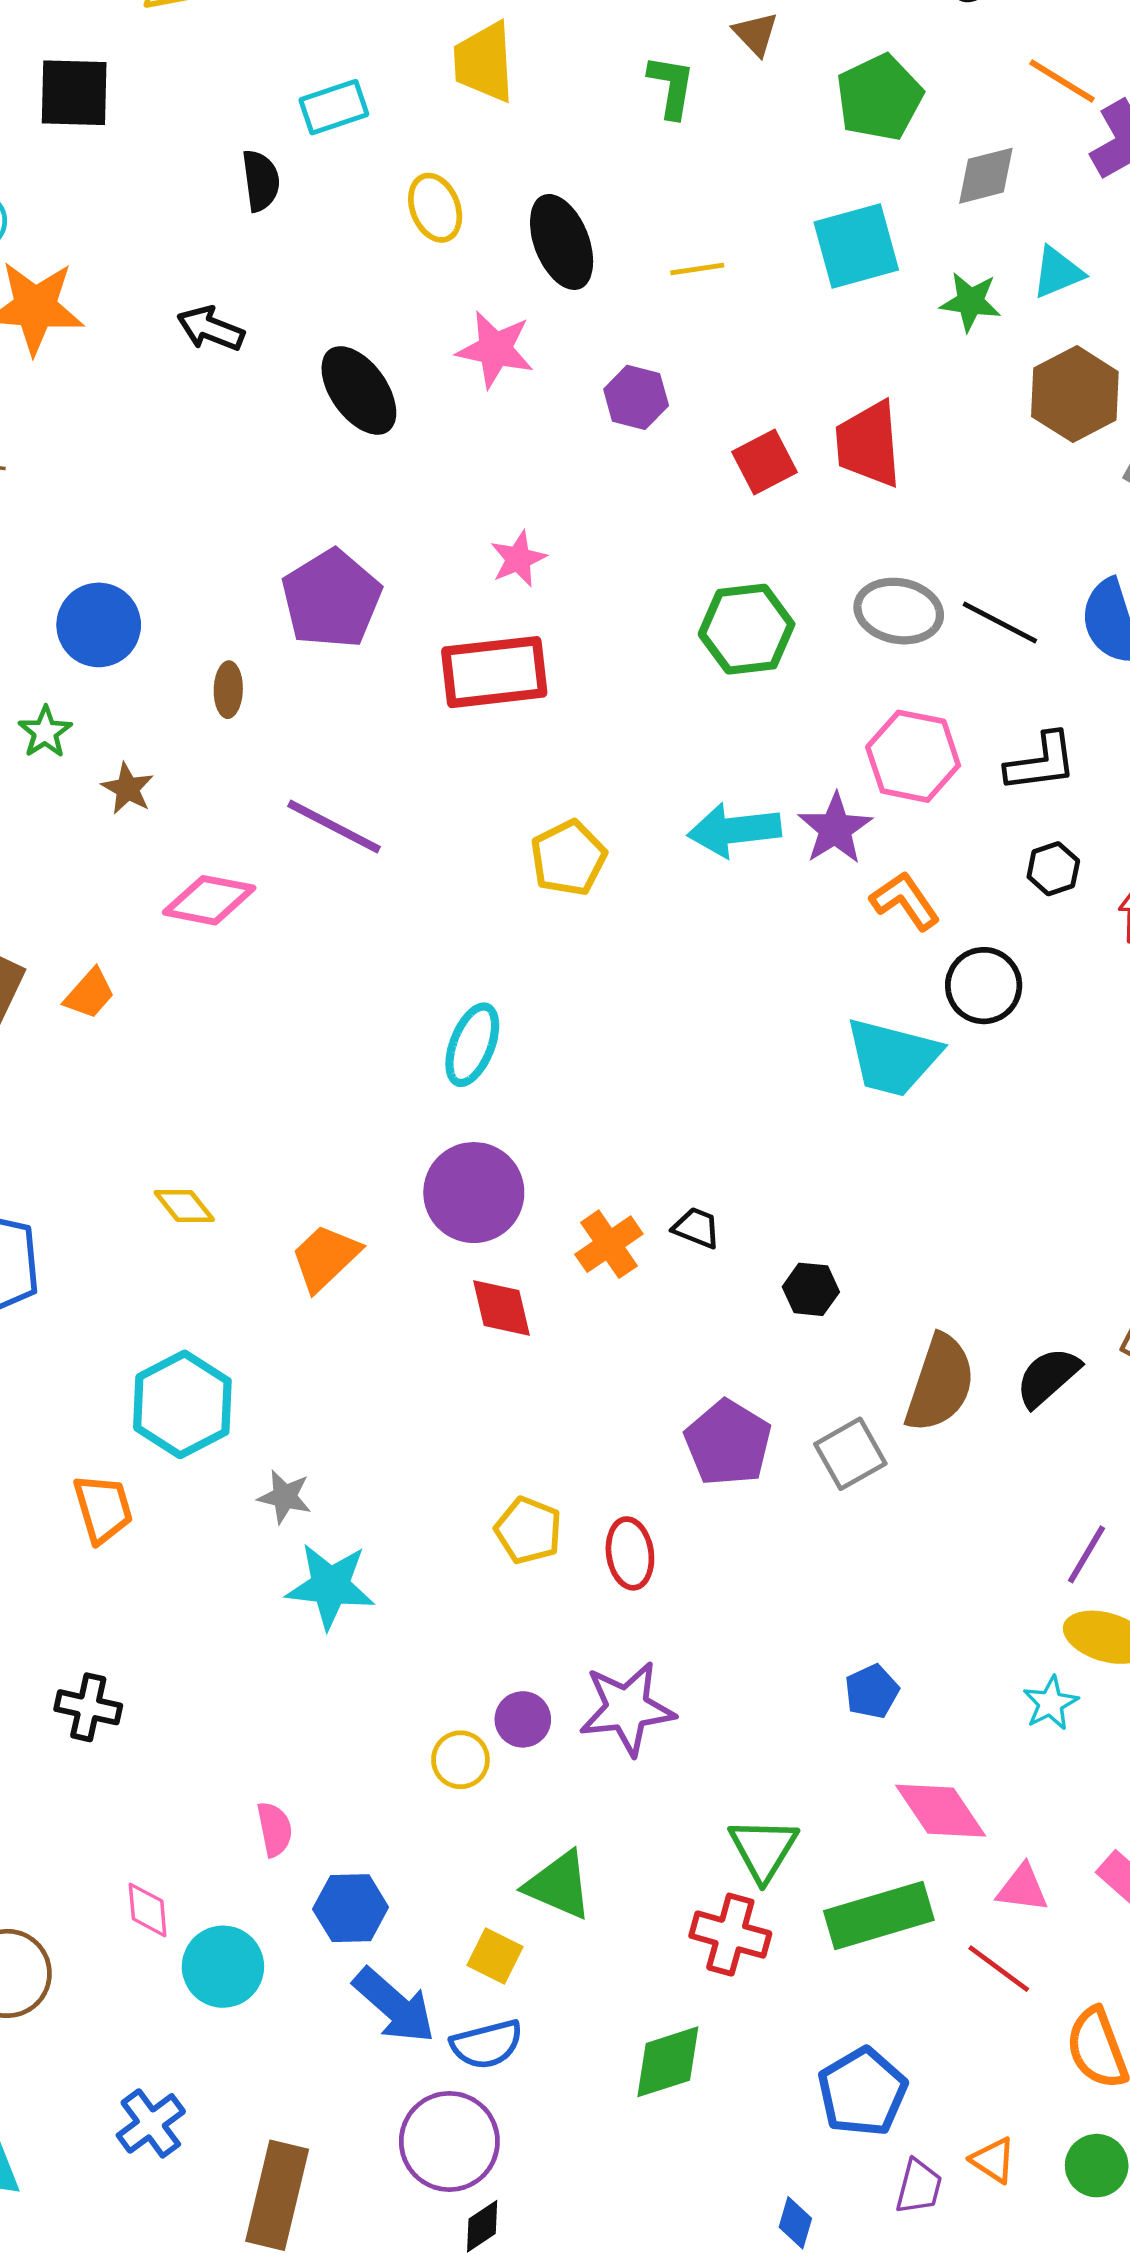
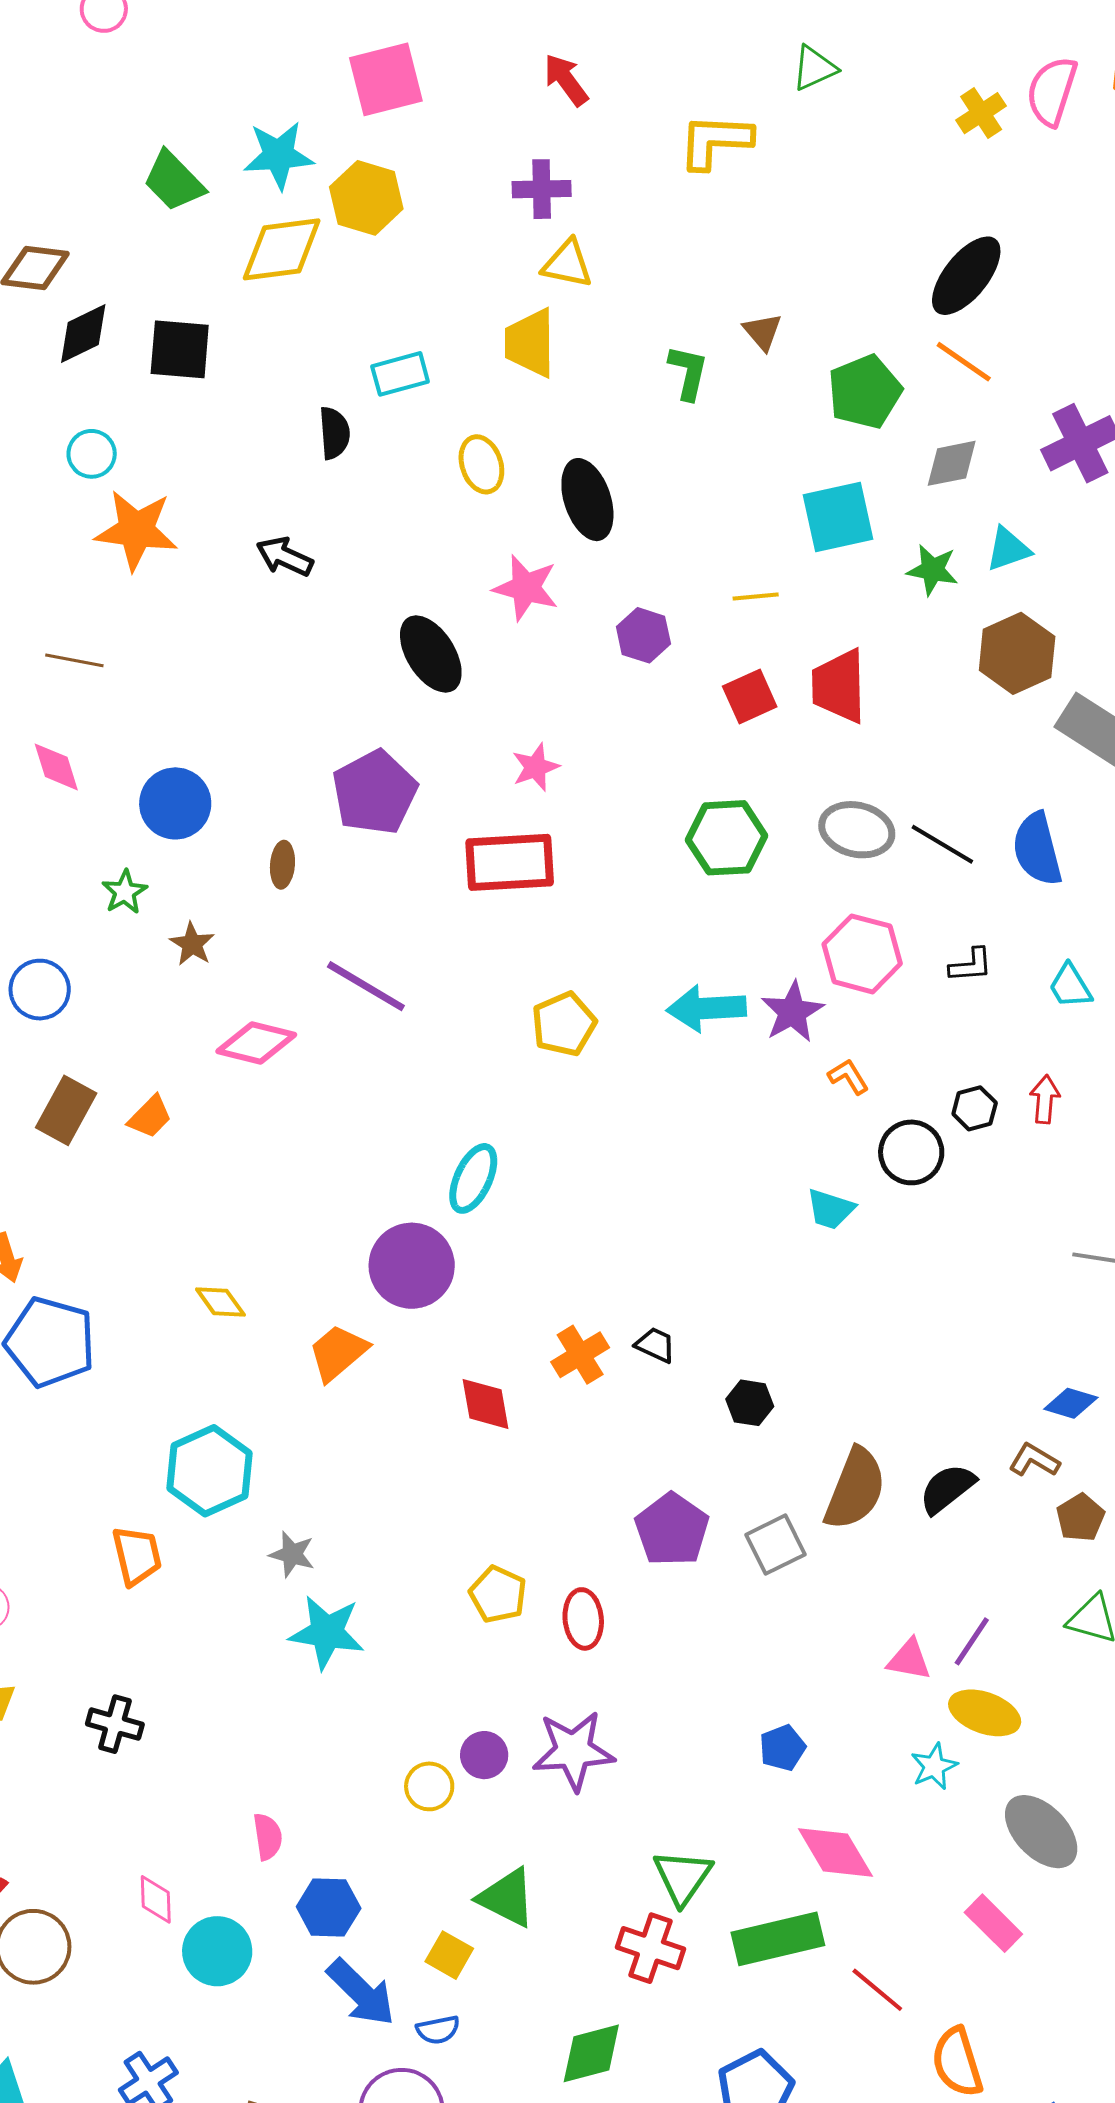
orange line: (1062, 81) -> (964, 362), moved
yellow line: (697, 269) -> (756, 597), moved
black ellipse: (359, 390) -> (431, 654), moved
black L-shape: (1041, 762) -> (971, 965), size x0.7
black hexagon: (1053, 869) -> (975, 1108), moved
orange L-shape: (905, 901) -> (848, 1077), size x0.7
cyan trapezoid: (893, 1057) -> (830, 1209), size x0.6
purple circle: (474, 1193) -> (412, 1266), moved
pink triangle: (1022, 1888) -> (909, 1660), moved
blue semicircle: (487, 2044) -> (438, 2030), size x0.7

